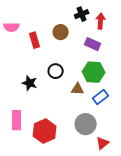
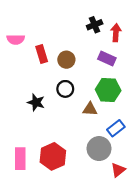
brown circle: (61, 32) -> (66, 60), moved
blue rectangle: (101, 97) -> (116, 128), moved
pink rectangle: (17, 120) -> (20, 159), moved

